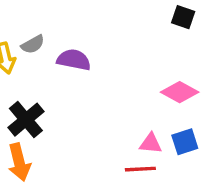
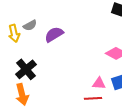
purple semicircle: (74, 60) -> (54, 34), turned -42

